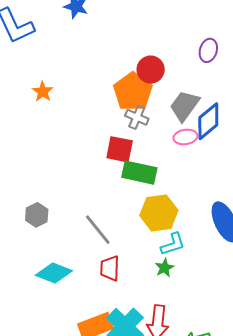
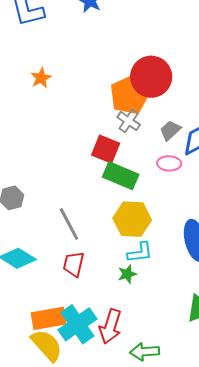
red circle: (151, 70) -> (151, 77), size x1.5
gray trapezoid: (185, 106) -> (170, 130), moved, size x0.7
pink ellipse: (185, 137) -> (169, 163), moved

